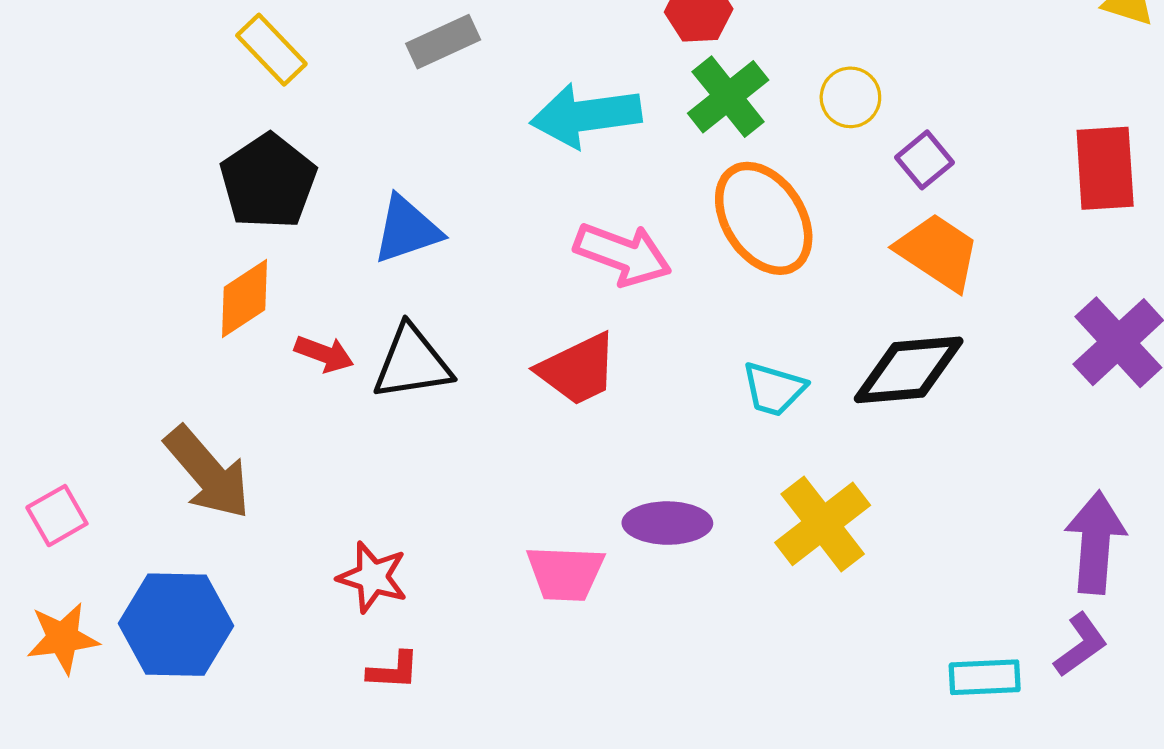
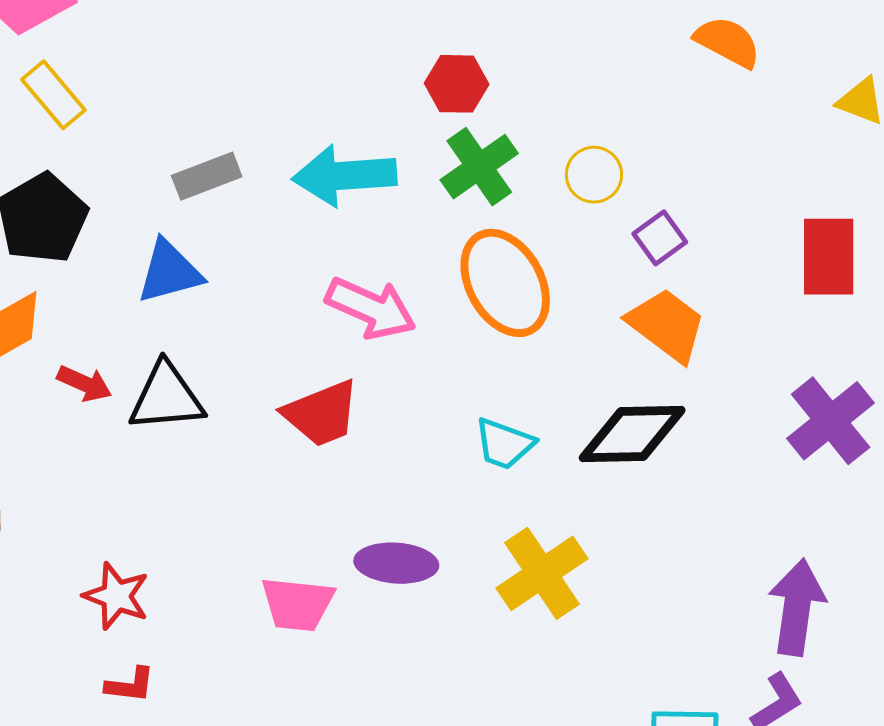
gray rectangle: (443, 42) -> (207, 176), moved

